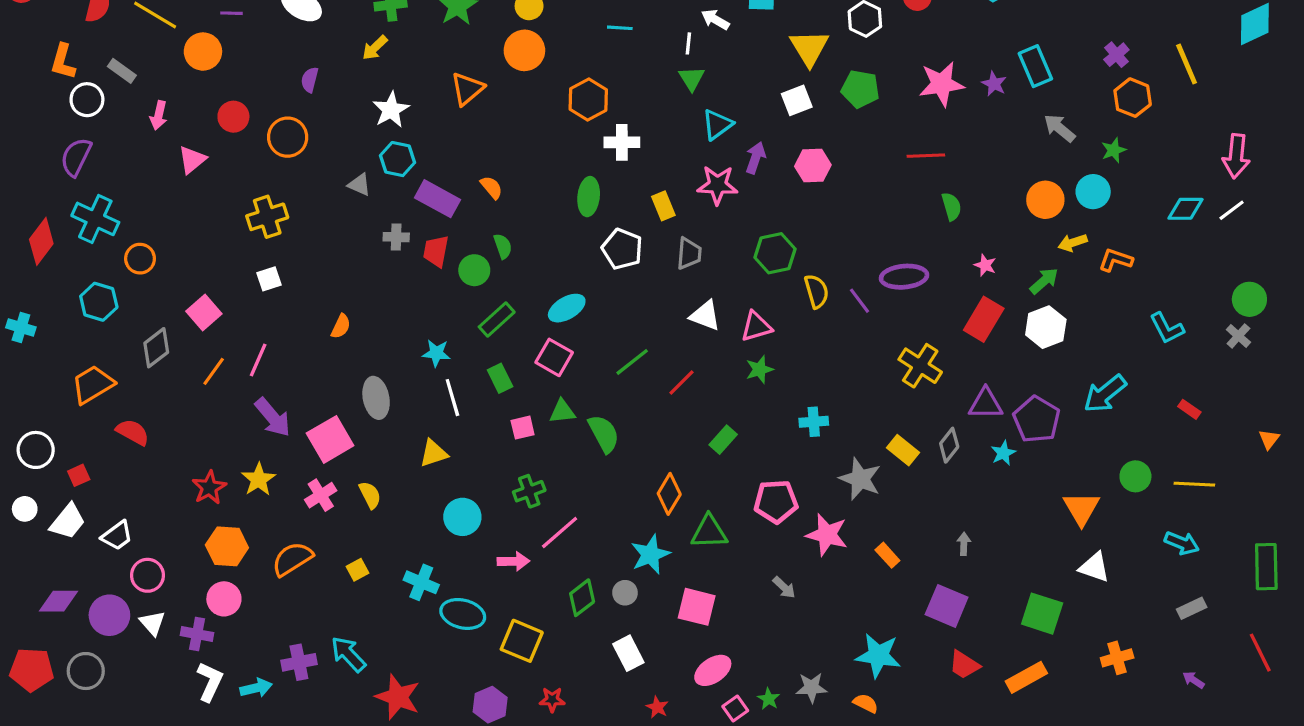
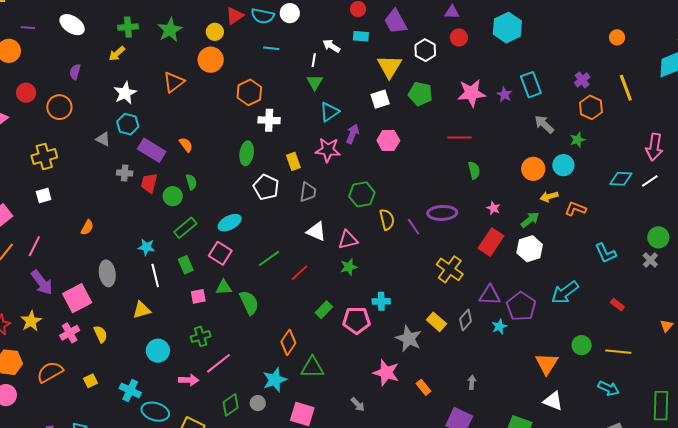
pink pentagon: (776, 501) -> (356, 320), moved

